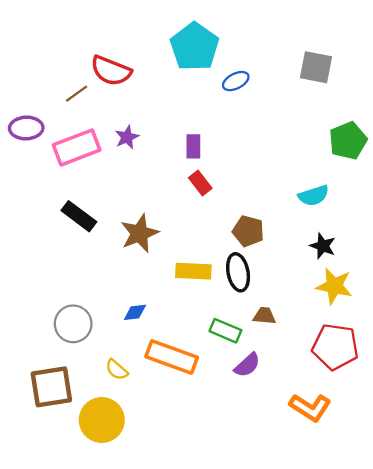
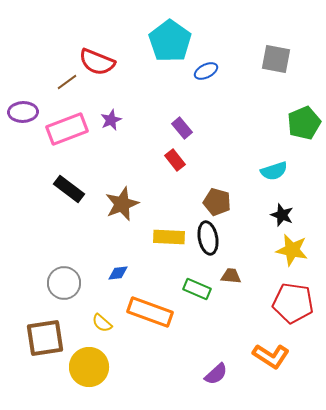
purple rectangle: (193, 146) -> (182, 128), moved, turned -40
purple semicircle: (247, 365) -> (216, 374), moved

